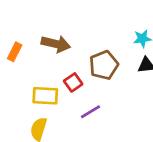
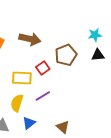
purple line: (90, 112) -> (43, 96), moved

